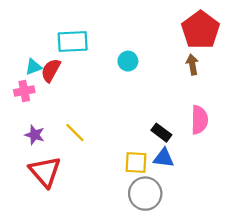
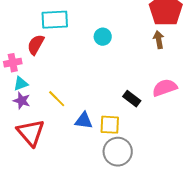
cyan triangle: (33, 67) -> (21, 84), moved
pink semicircle: (199, 120) -> (165, 88), turned -110
blue triangle: (164, 158) -> (84, 121), moved

